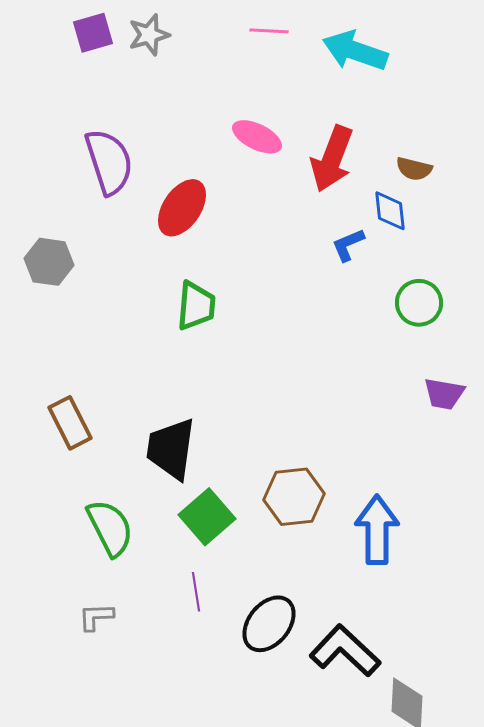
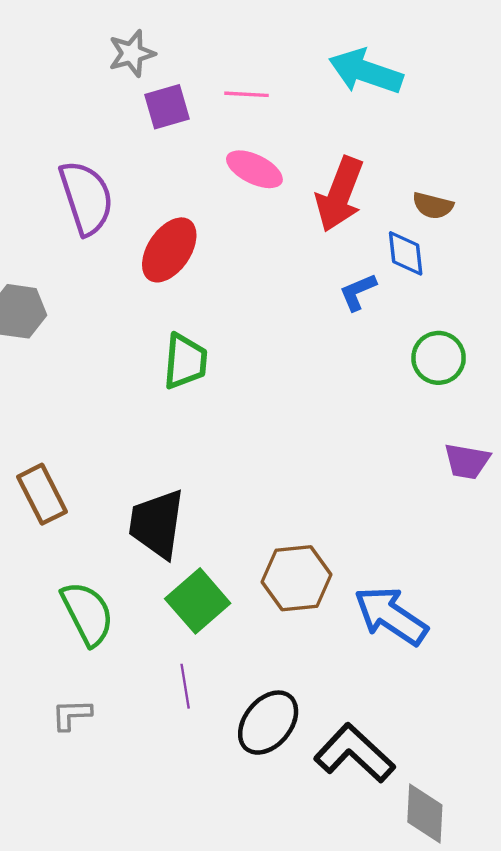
pink line: (269, 31) -> (247, 94), moved
purple square: (93, 33) -> (167, 107), moved
blue arrow: (377, 530) -> (391, 616), turned -56

